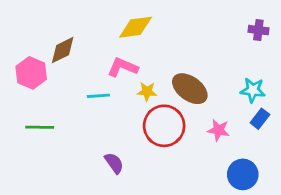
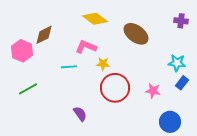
yellow diamond: (135, 27) -> (95, 19), turned 45
brown ellipse: (190, 89) -> (136, 34), moved
green line: (40, 127) -> (28, 89), turned -30

